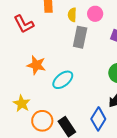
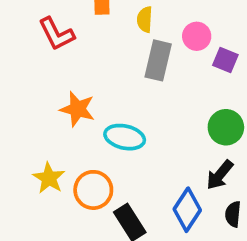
pink circle: (95, 14) -> (197, 36), moved
cyan ellipse: (63, 80) -> (125, 137), turned 50
orange circle: (42, 121) -> (93, 190), moved

